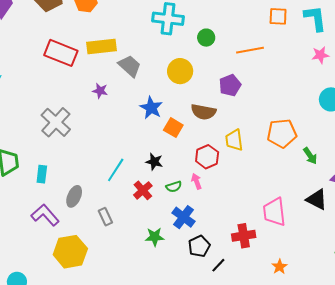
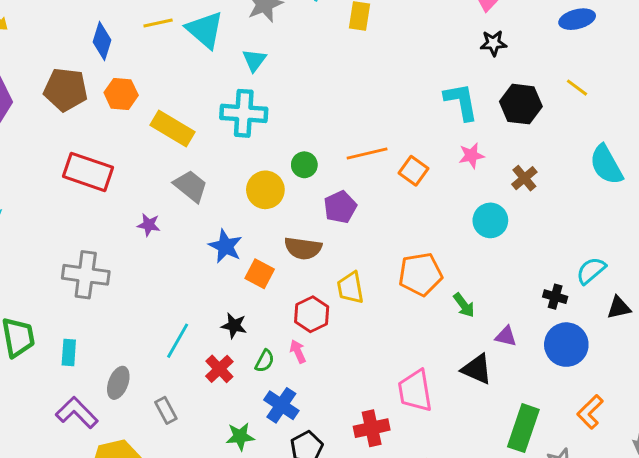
orange square: (278, 16) -> (414, 171), moved, turned 36
green circle: (206, 38) -> (304, 165), moved
yellow rectangle: (102, 47) -> (172, 129), moved, turned 40
gray cross: (56, 122) -> (86, 275), turned -32
green semicircle: (174, 187) -> (265, 361), turned -42

